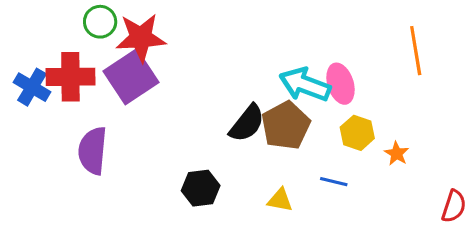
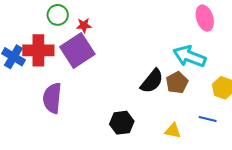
red star: (141, 38) -> (84, 25), size x0.5
pink ellipse: (341, 84) -> (205, 18), moved
brown pentagon: (286, 125) -> (177, 83), size x0.7

